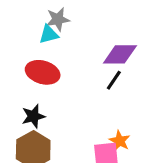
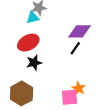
red ellipse: (43, 72) -> (28, 43), turned -45
black star: (33, 116) -> (34, 63), moved

